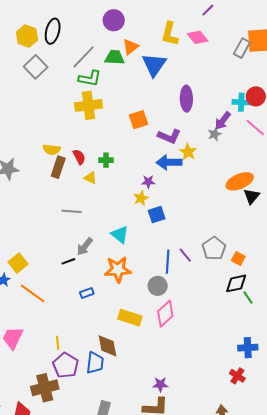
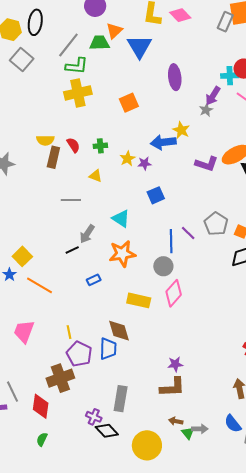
purple L-shape: (169, 136) -> (206, 164), moved
yellow triangle: (90, 178) -> (96, 176), moved
yellow star: (141, 198) -> (127, 159), moved

